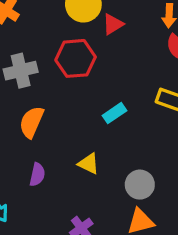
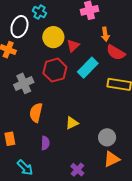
cyan rectangle: (114, 113) -> (88, 68), moved, size x1.5
yellow triangle: (89, 164) -> (72, 123), moved, turned -40

